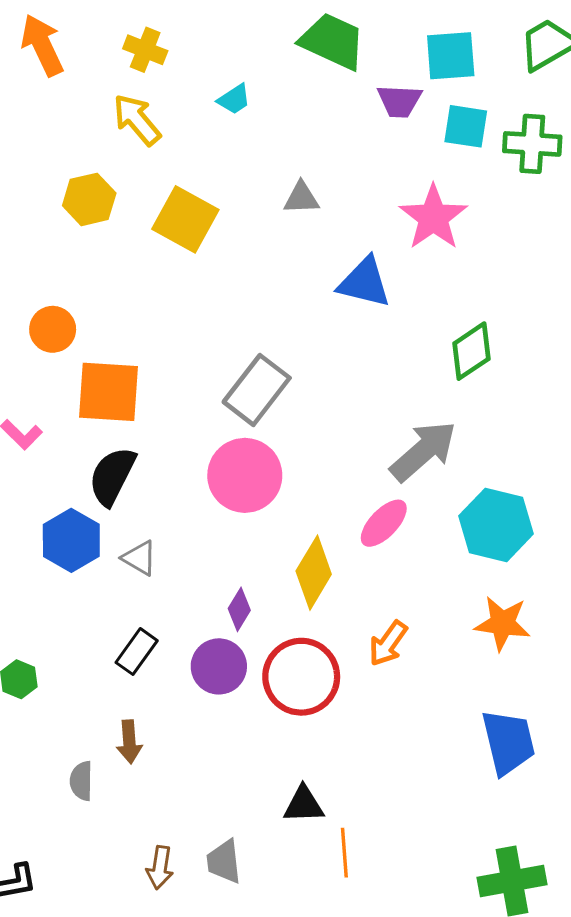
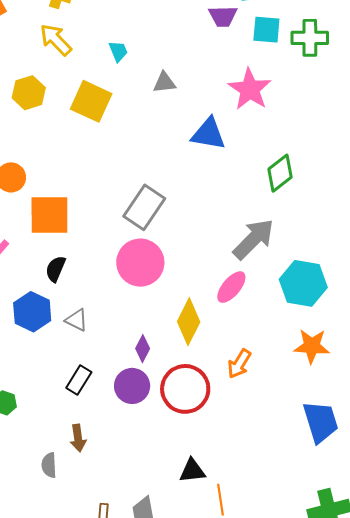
cyan trapezoid: (234, 99) -> (118, 51), moved, turned -75
black semicircle: (112, 476) -> (56, 269), size x0.7

